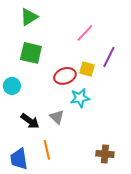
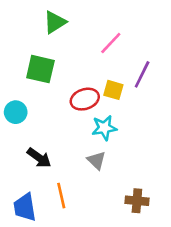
green triangle: (29, 17) -> (55, 22), moved
gray triangle: (57, 117) -> (96, 160), moved

